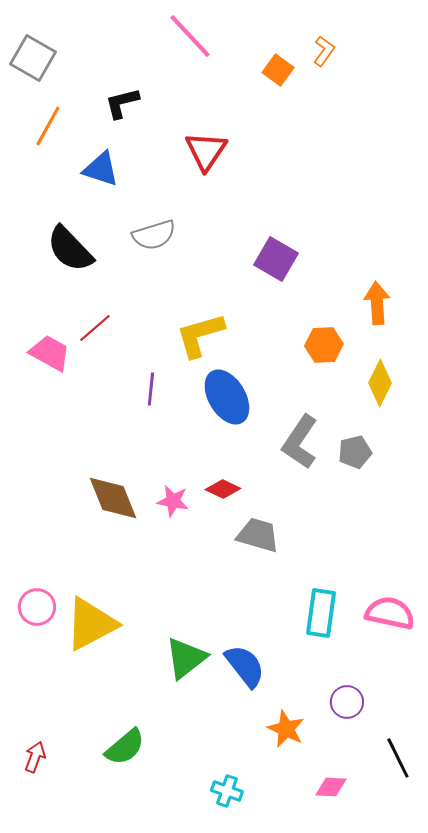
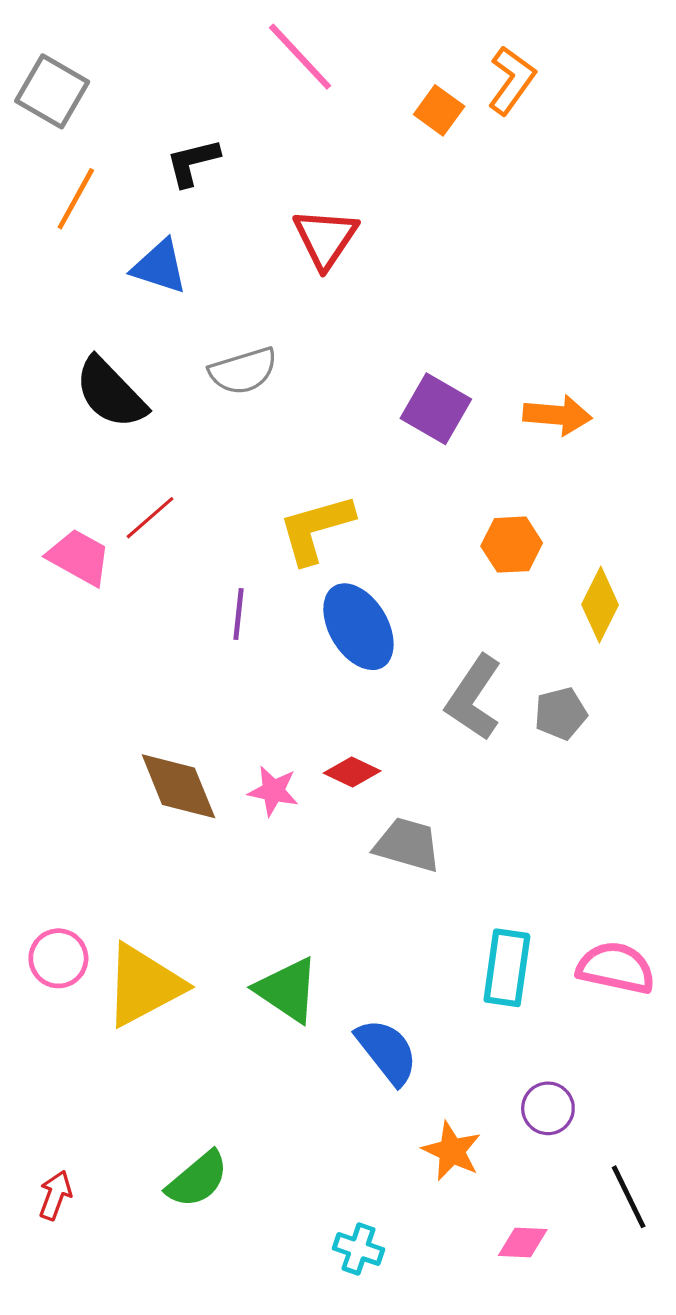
orange L-shape: (324, 51) -> (512, 80), size x1.4
orange arrow: (377, 303) -> (557, 415), moved, turned 99
green triangle: (186, 658) -> (287, 990), moved, turned -48

